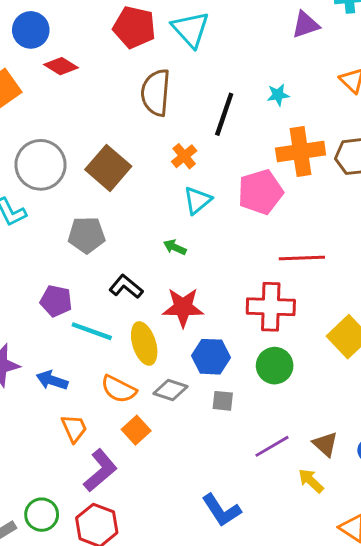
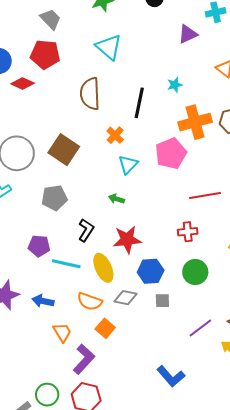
red pentagon: (134, 27) -> (45, 54), moved
black L-shape: (126, 287) -> (86, 230), turned 90
red cross: (271, 307) -> (188, 232), size x0.6

